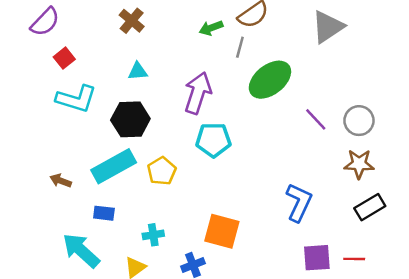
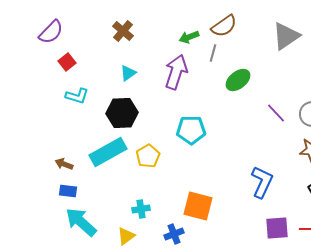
cyan triangle: (138, 71) -> (128, 73), turned -30
green ellipse: (270, 80) -> (238, 80), size x0.7
purple arrow: (198, 93) -> (176, 72), moved
cyan L-shape: (76, 99) -> (77, 96), size x0.7
blue rectangle: (104, 213) -> (68, 191), moved

